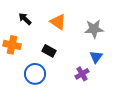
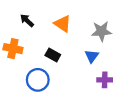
blue triangle: (96, 57) -> (92, 56), moved
purple cross: (82, 74) -> (105, 80), moved, turned 32

